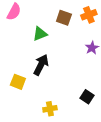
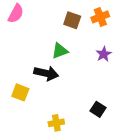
green triangle: (40, 34) -> (60, 51), moved
black arrow: (41, 65) -> (46, 73), turned 75

